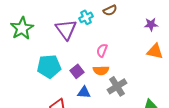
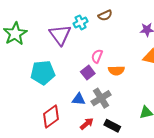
orange semicircle: (101, 70) -> (116, 71), moved
purple square: (77, 71) -> (88, 73), moved
gray cross: (117, 86) -> (101, 98), moved

